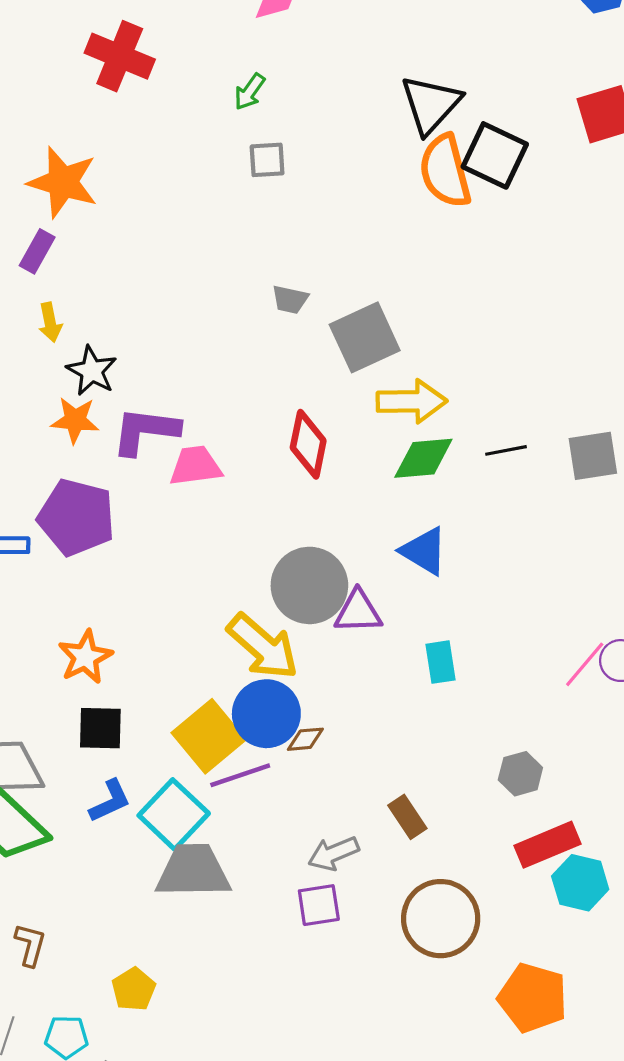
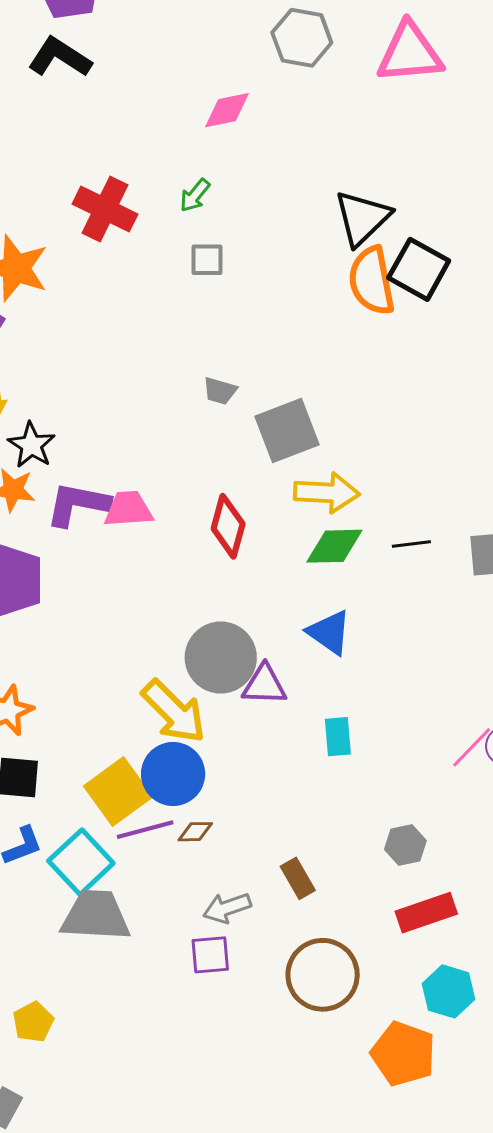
red cross: (120, 56) -> (105, 209), moved
pink trapezoid: (196, 466) -> (128, 509), moved
brown diamond: (305, 739) -> (195, 832), moved
cyan hexagon: (580, 883) -> (448, 991), moved

